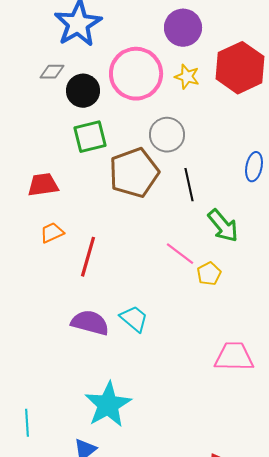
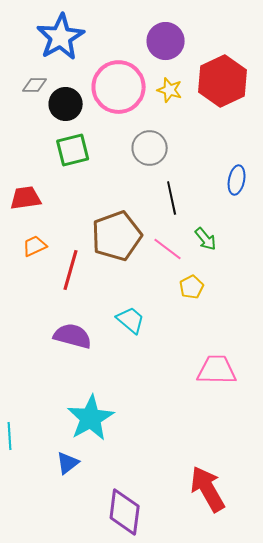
brown pentagon: (134, 173) -> (117, 236), moved
green arrow: (223, 226) -> (206, 239), size x0.7
pink line: (180, 254) -> (168, 249), moved
cyan trapezoid: (134, 319) -> (131, 320), moved

